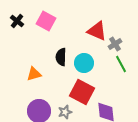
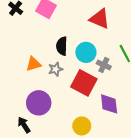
gray cross: (115, 44) -> (104, 65), moved, turned -32
gray star: (65, 112) -> (55, 69), moved

